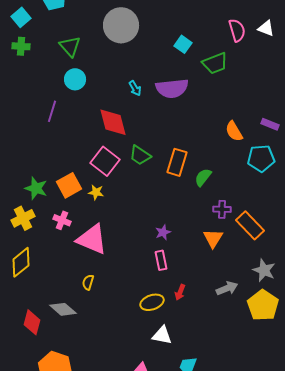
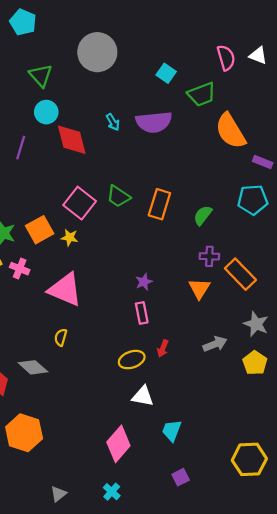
red diamond: (113, 122) -> (72, 140), moved
orange semicircle: (234, 131) -> (230, 131), moved, size x1.6
green semicircle: (203, 177) -> (203, 215), moved
pink cross: (62, 220) -> (20, 269), moved
yellow pentagon: (263, 305) -> (255, 363), size x0.7

